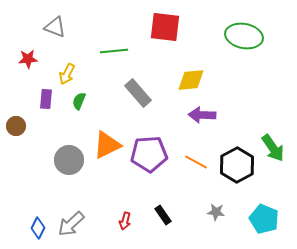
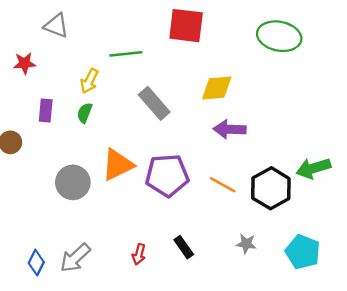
yellow arrow: (67, 74) -> (89, 81), moved
green arrow: (273, 148) -> (313, 168), turned 108

